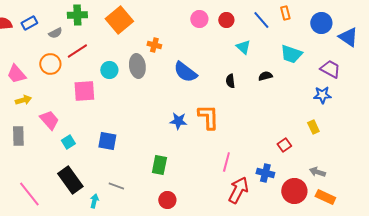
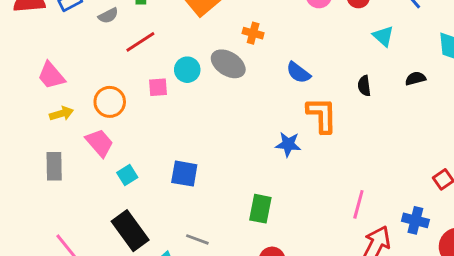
orange circle: (50, 64) -> (110, 102), moved
gray ellipse: (137, 66) -> (228, 64), turned -50
blue semicircle: (185, 72) -> (298, 73), size x0.7
pink square: (84, 91) -> (158, 87), moved, size x0.6
orange L-shape: (208, 117) -> (322, 115), moved

